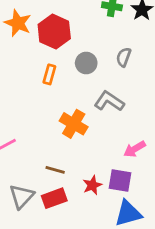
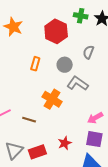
red hexagon: (54, 31) -> (56, 31), moved
gray circle: (86, 63) -> (65, 65), moved
brown line: (55, 170) -> (29, 120), moved
purple square: (120, 180) -> (94, 139), moved

